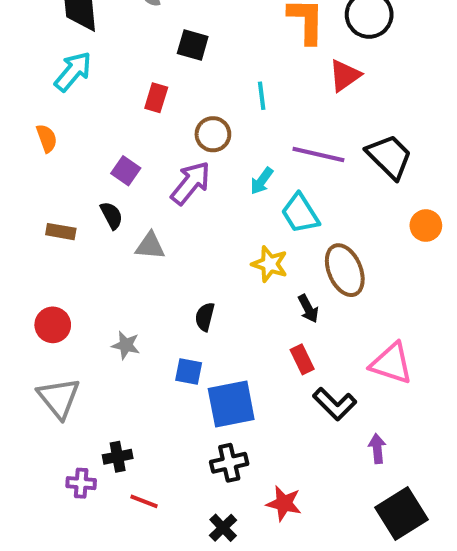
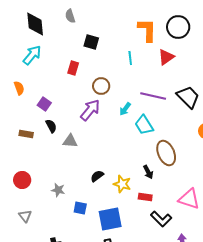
cyan line: (262, 96) -> (130, 58), moved
purple square: (126, 171) -> (44, 104), moved
yellow star: (270, 264) -> (122, 184), moved
black semicircle: (205, 317) -> (97, 176), turned 40
red rectangle: (302, 359) -> (145, 197), turned -56
blue square: (189, 372) -> (80, 208), moved
gray triangle: (59, 398) -> (25, 216), size x0.6

